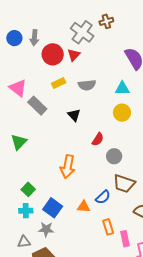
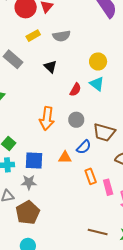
cyan triangle: (122, 88) -> (97, 84), moved, turned 42
gray circle: (114, 156) -> (76, 120), moved
blue square: (53, 208) -> (34, 160), turned -30

